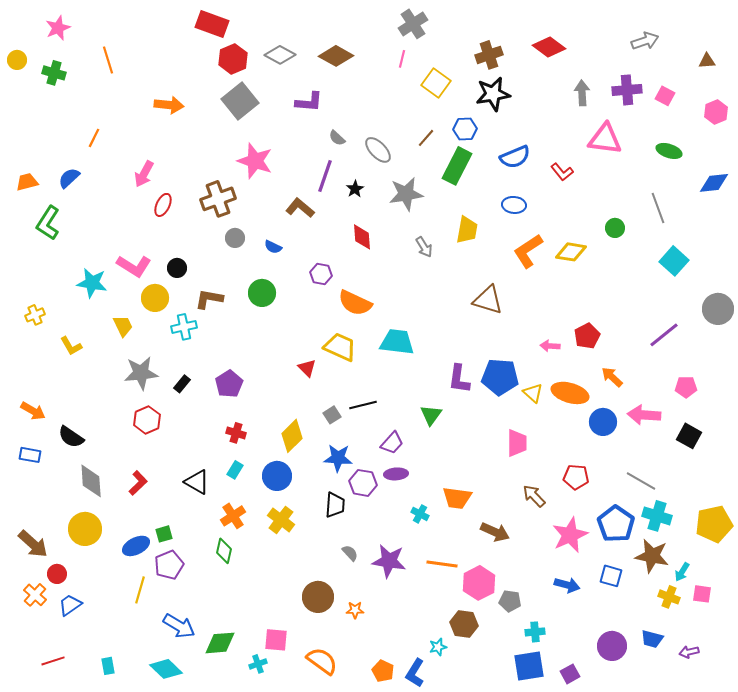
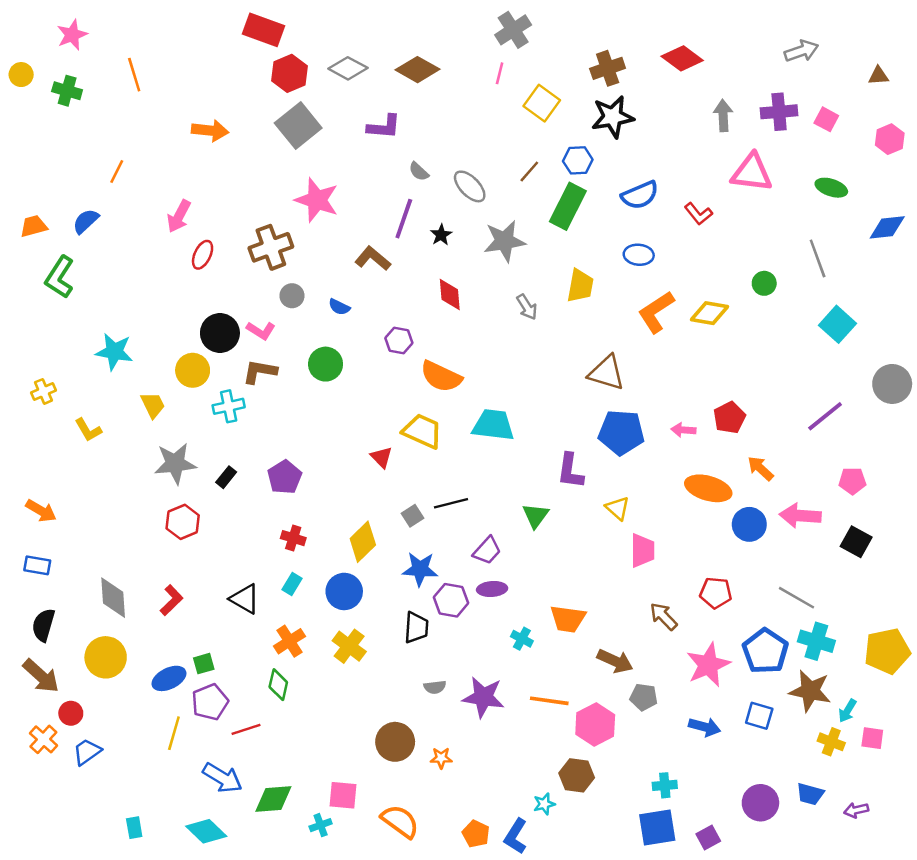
pink L-shape: (134, 266) -> (261, 331), moved, size x0.7
black circle: (177, 268) -> (220, 333), size x1.6
blue pentagon: (500, 377) -> (621, 432), moved
yellow triangle: (533, 393) -> (618, 508), moved
black semicircle: (71, 437) -> (43, 625), moved, turned 72
gray semicircle: (350, 553) -> (435, 687), turned 126
gray pentagon: (510, 601) -> (644, 697), moved
red line: (53, 661) -> (246, 729), moved

